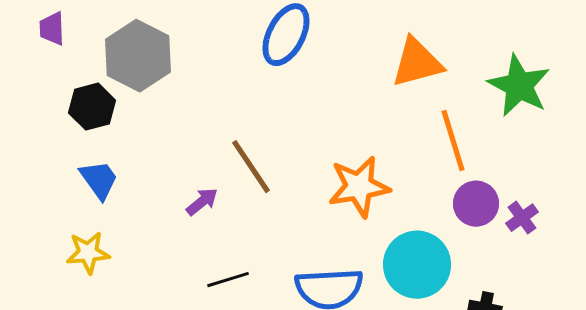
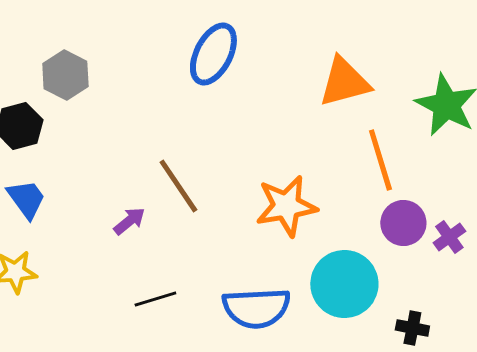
gray hexagon: (138, 56) -> (65, 75), size x0.7

